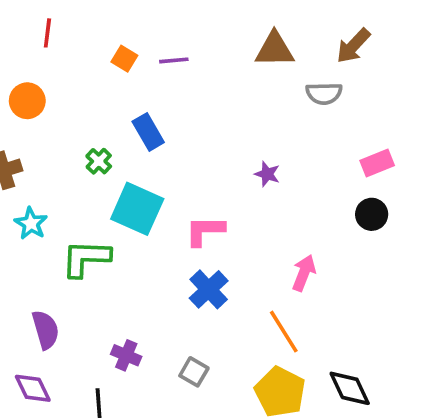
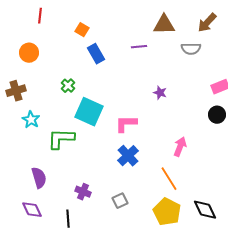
purple line: (174, 60) -> (139, 47), moved
blue rectangle: (148, 132) -> (96, 54), moved
gray square: (194, 372) -> (120, 201), turned 35

